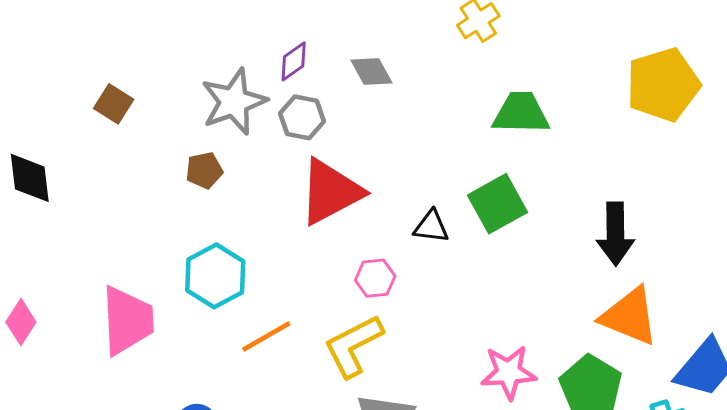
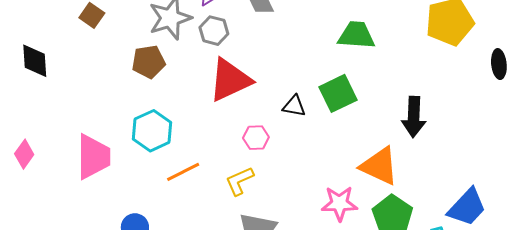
brown pentagon: (204, 170) -> (149, 62), size x1.4
orange triangle: (630, 316) -> (379, 166), moved
yellow L-shape: (353, 346) -> (239, 181), size x0.7

